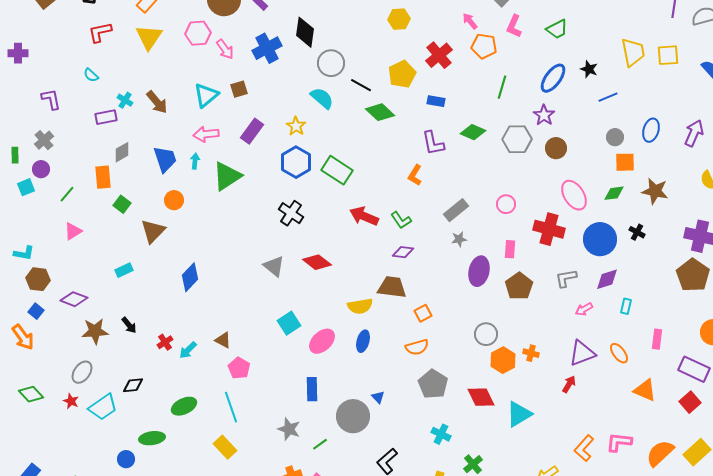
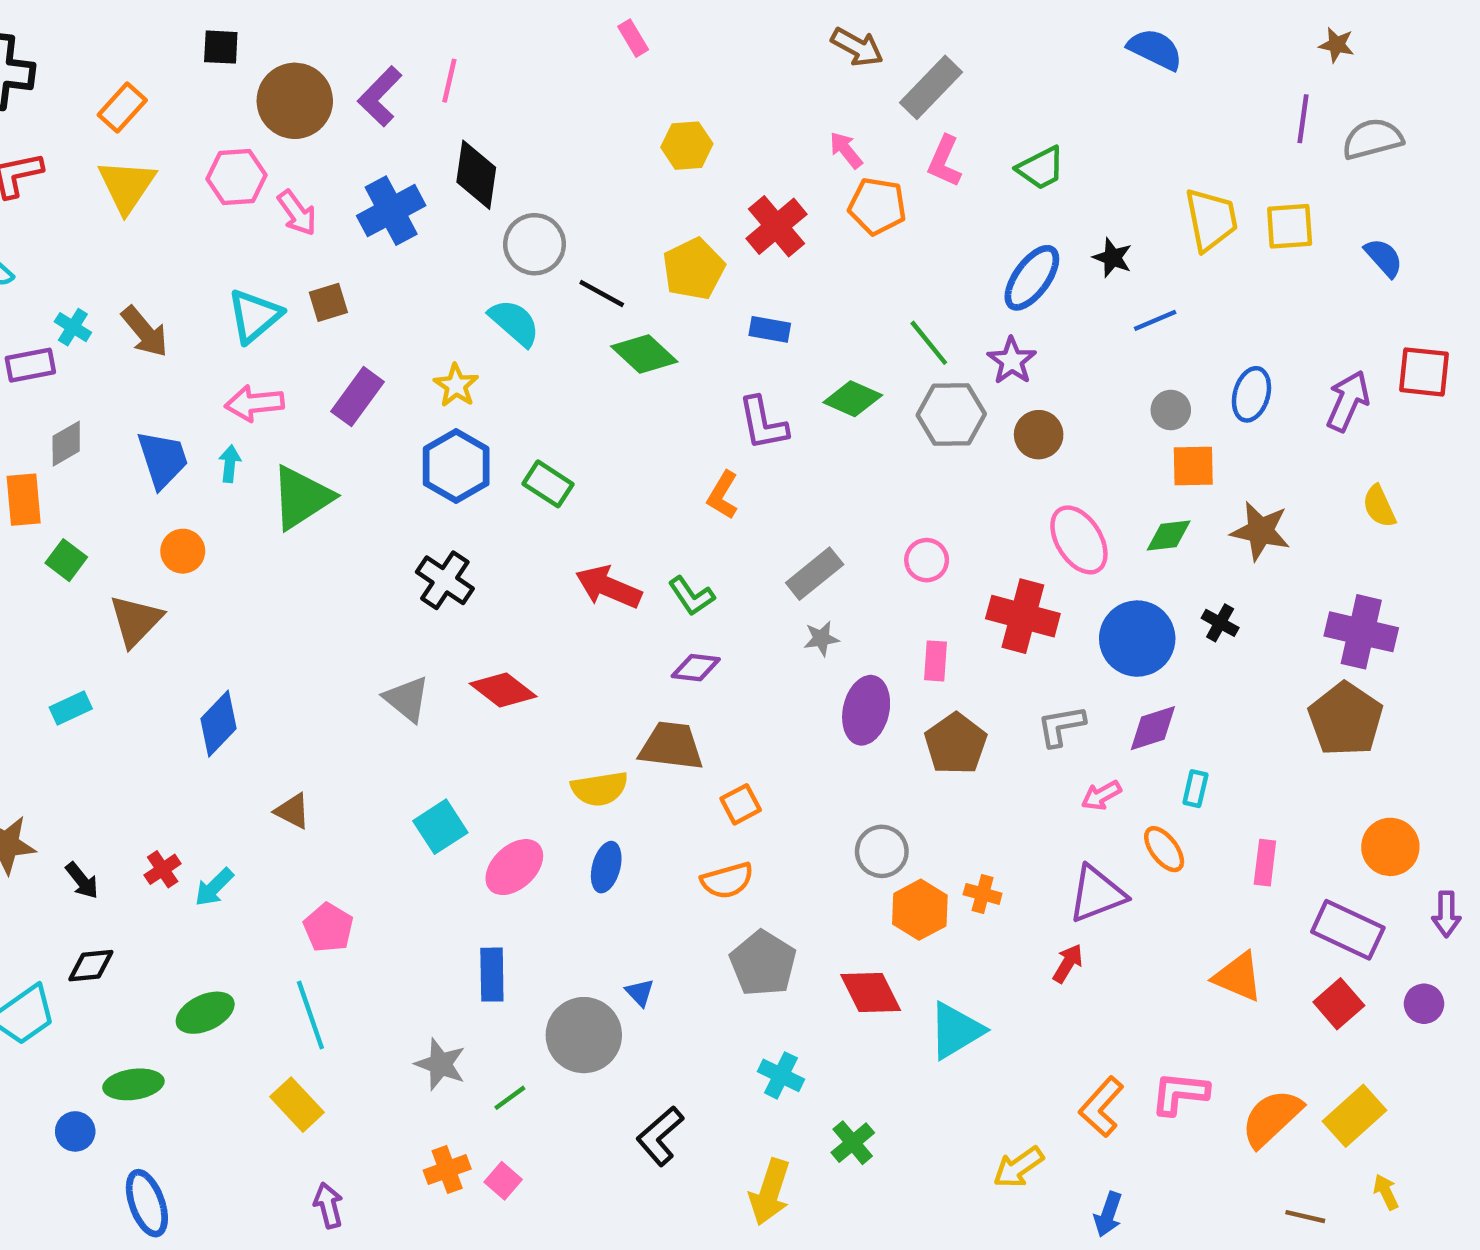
green line: (502, 87) -> (929, 343), moved, turned -55
green rectangle: (337, 170) -> (548, 484), size x0.7
black arrow: (129, 325) -> (82, 881), moved
brown triangle: (223, 340) -> (293, 811), moved
orange ellipse: (619, 353) -> (1164, 849), moved

